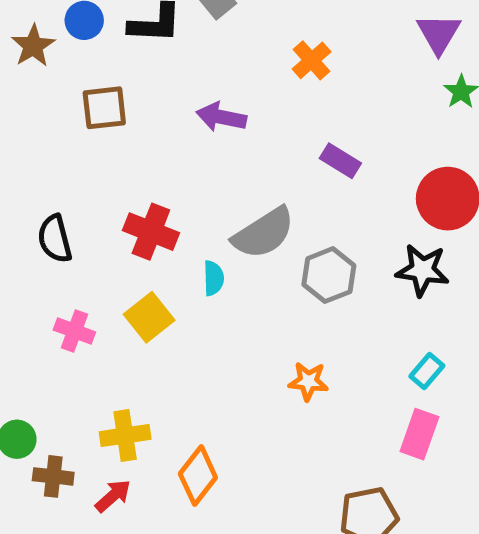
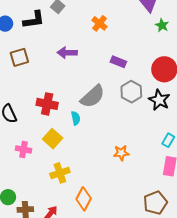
black star: (422, 270) -> (159, 100), turned 30
gray hexagon: (329, 275) -> (131, 92), moved
yellow cross: (125, 435) -> (60, 173), moved

